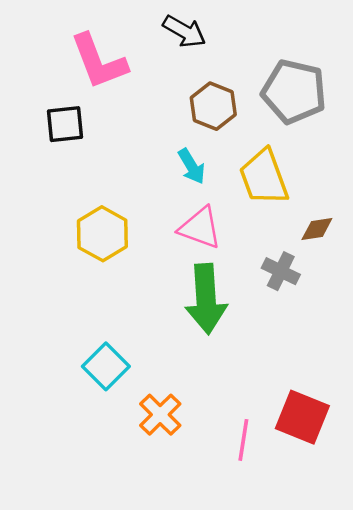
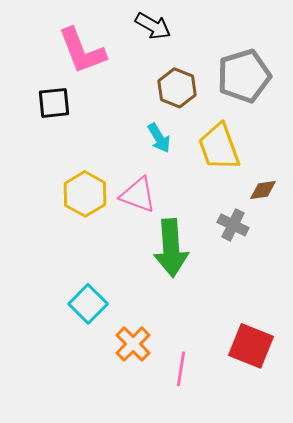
gray pentagon: (294, 92) -> (244, 76), turned -30
pink triangle: (200, 228) -> (138, 195), moved
pink line: (243, 440) -> (181, 369), moved

